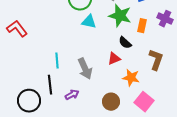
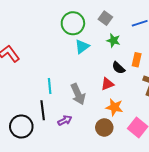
green star: (120, 16) -> (113, 40), size x0.6
cyan triangle: (89, 22) -> (82, 47), turned -49
orange rectangle: (142, 26) -> (137, 60), moved
orange star: (131, 78) -> (114, 107), moved

